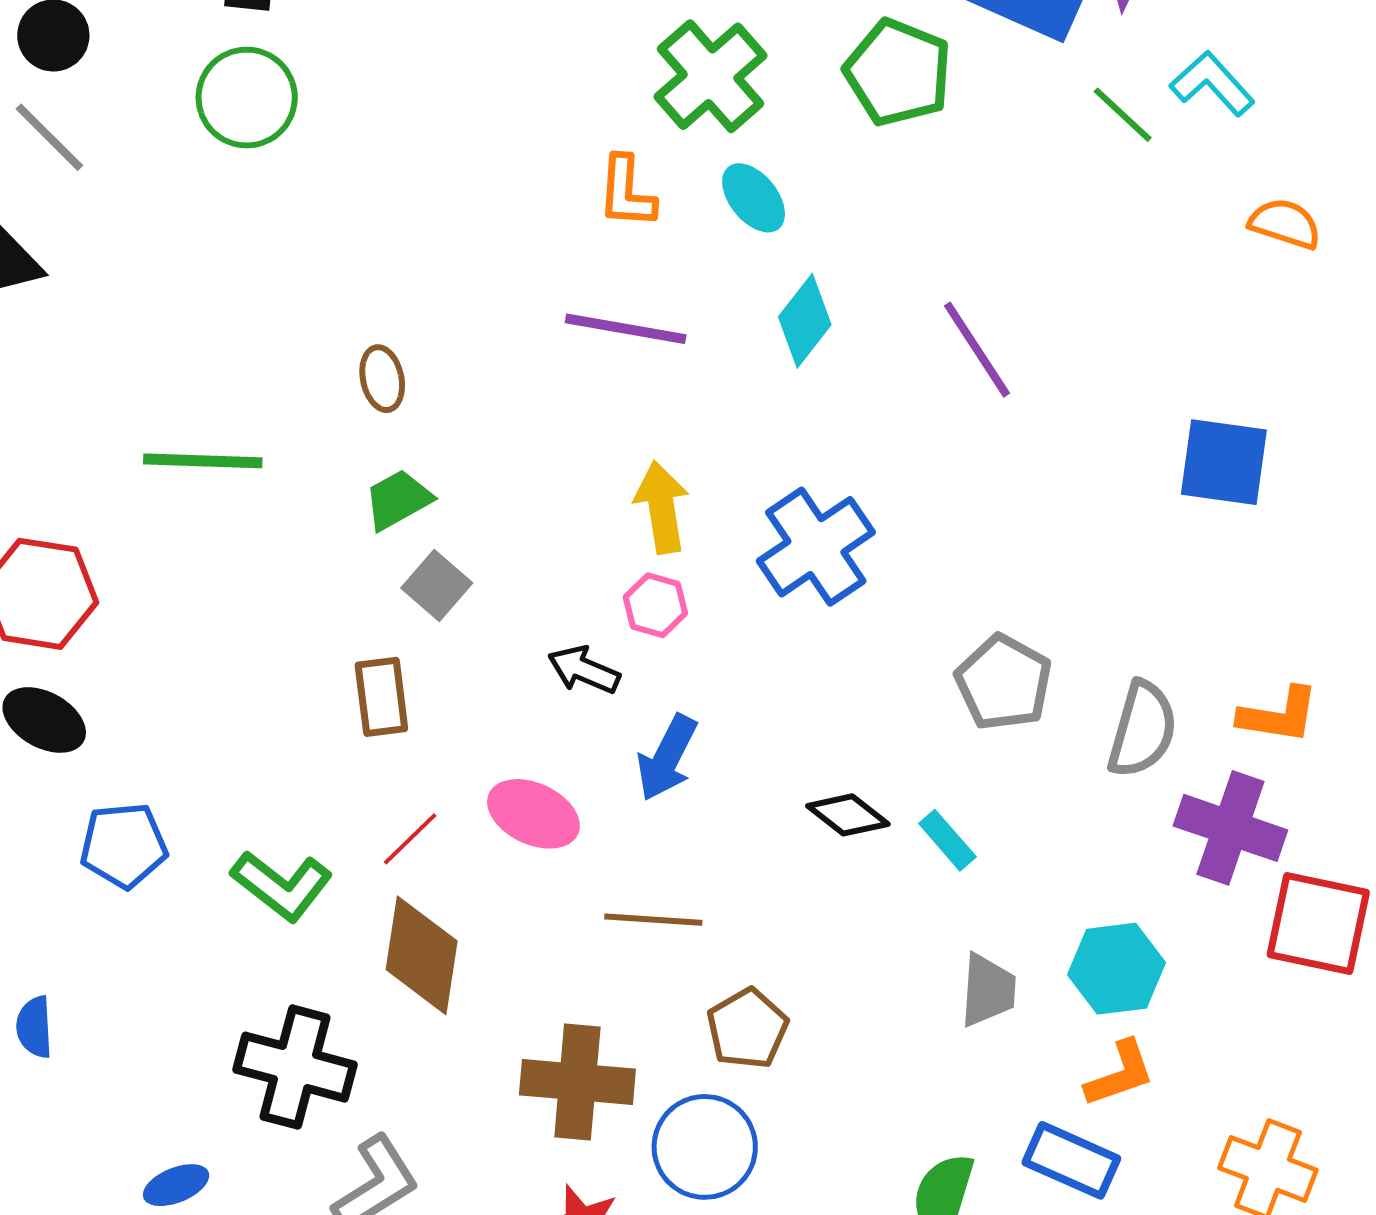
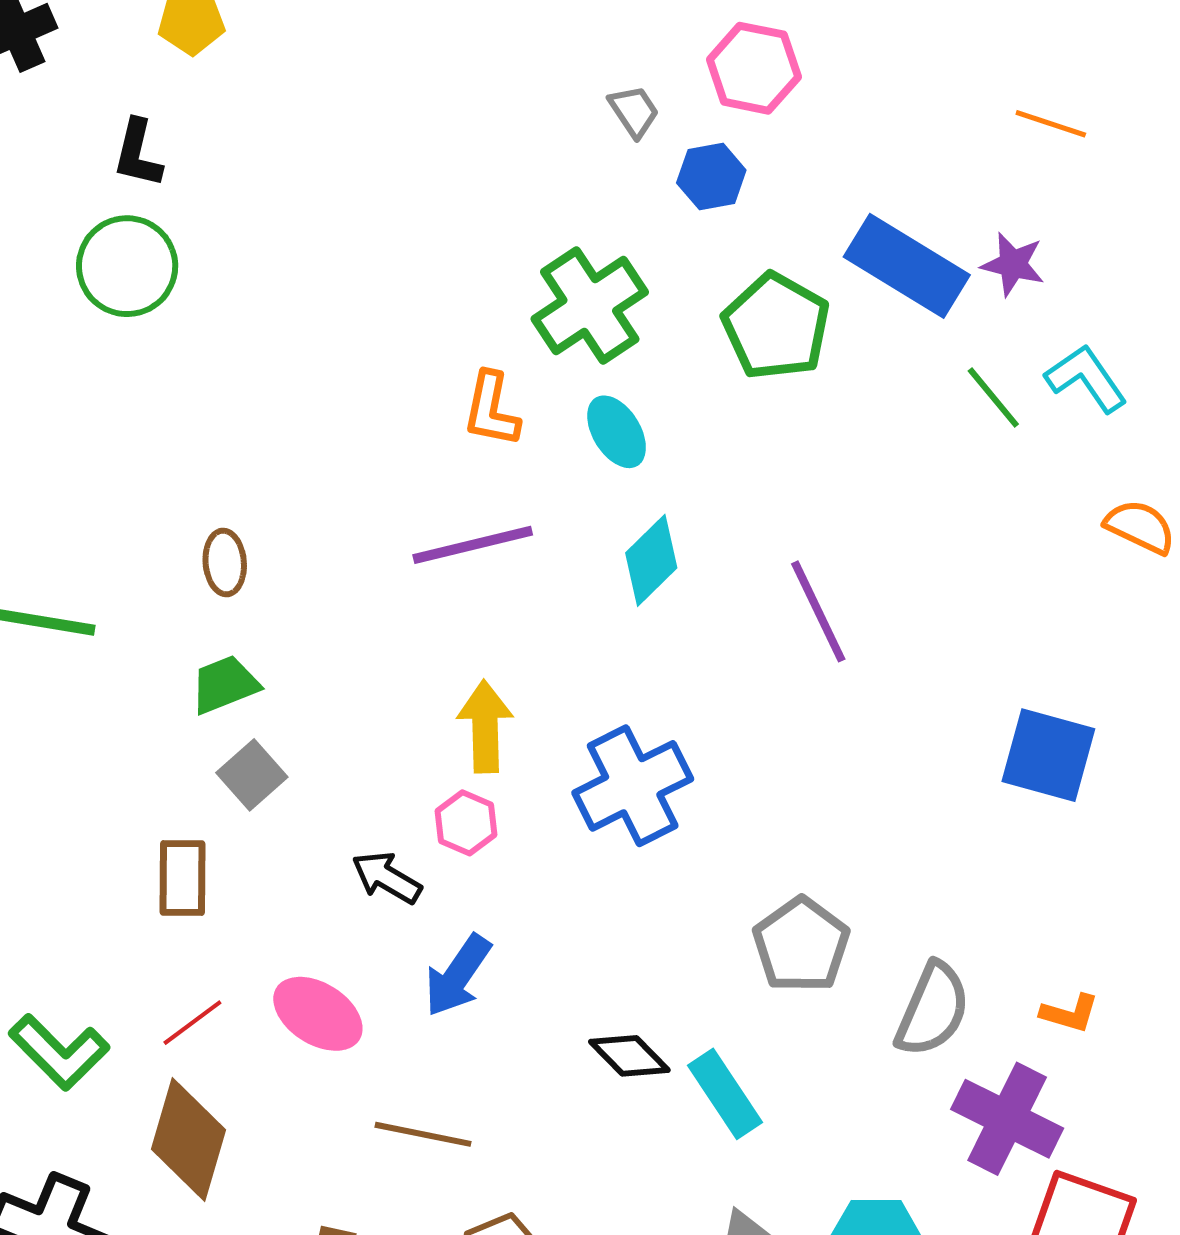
purple line: (626, 329) -> (473, 545), turned -31
orange L-shape: (1279, 715) -> (1070, 1013), size x0.7
cyan rectangle: (947, 840) -> (725, 1094), size x1.4

